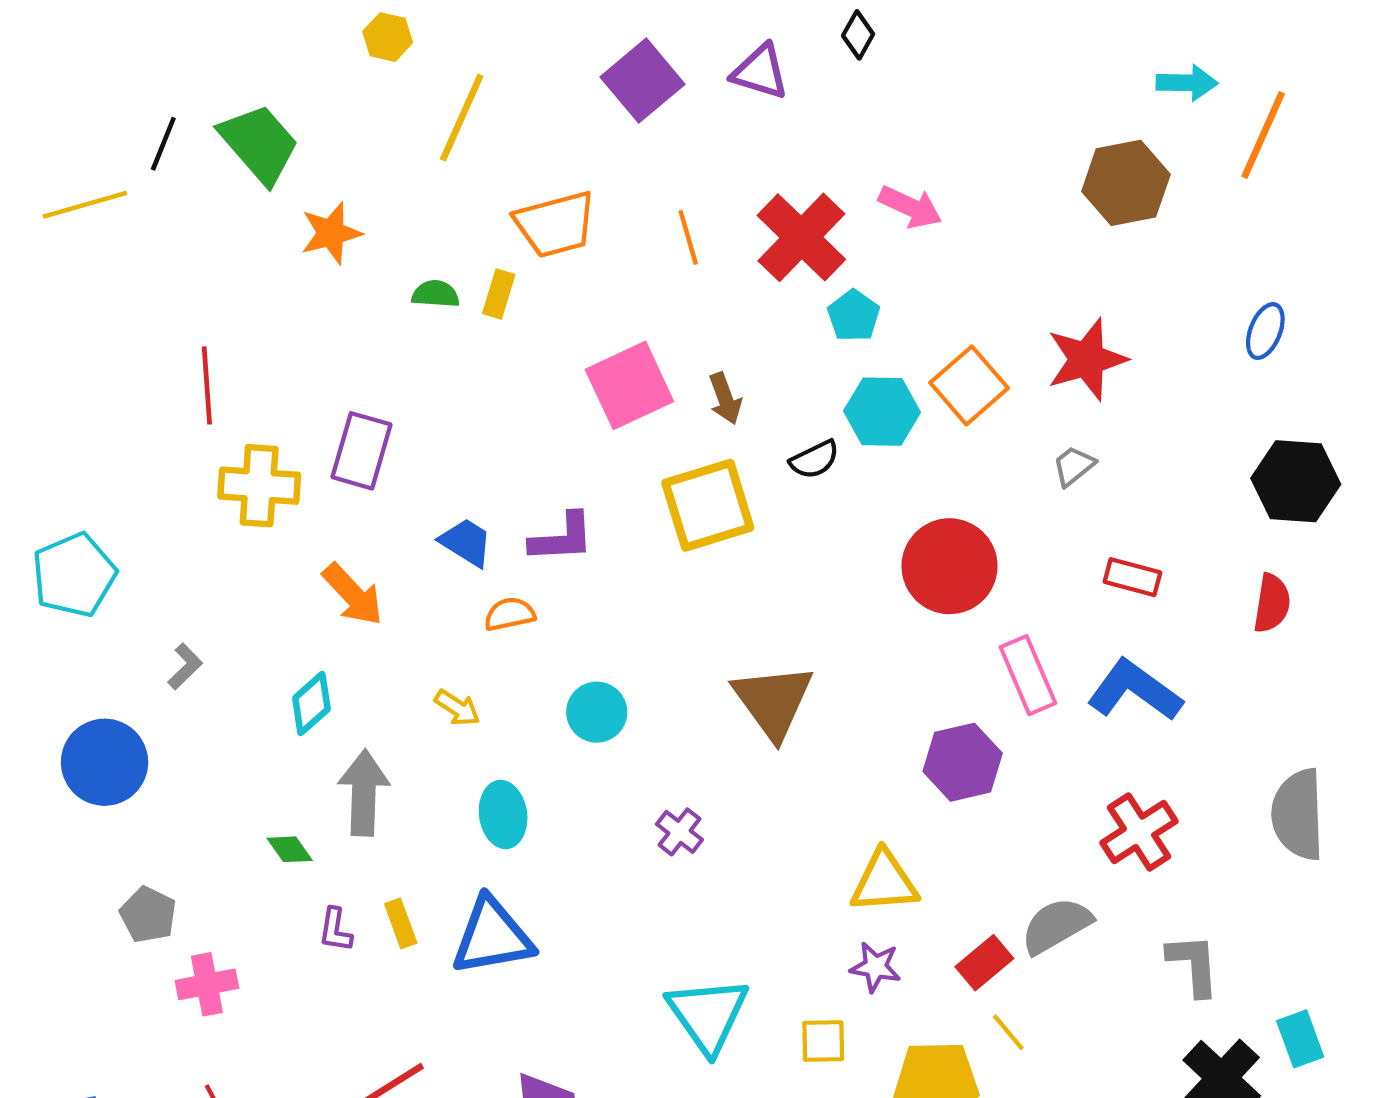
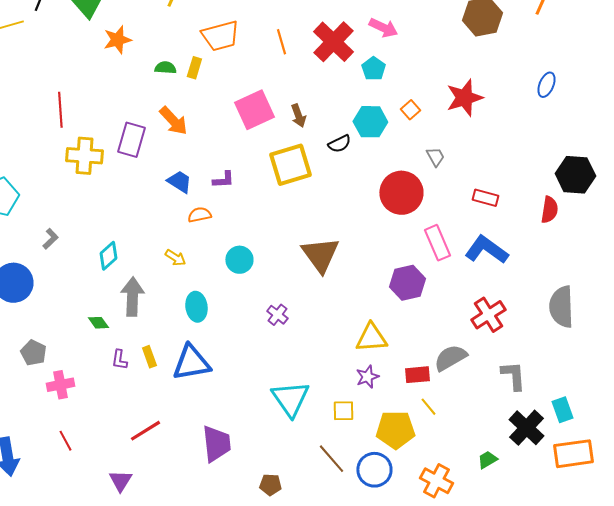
cyan pentagon: (854, 316) -> (373, 69), moved
orange square: (969, 385) -> (410, 110), size x0.6
gray trapezoid: (1074, 466) -> (435, 157), moved, turned 100
black hexagon: (1296, 481) -> (575, 175), moved
purple L-shape: (562, 538) -> (223, 180), size x0.7
orange arrow: (353, 595) -> (173, 121), moved
red rectangle: (984, 963) -> (417, 375), turned 35
purple star: (875, 967) -> (367, 377), turned -30

